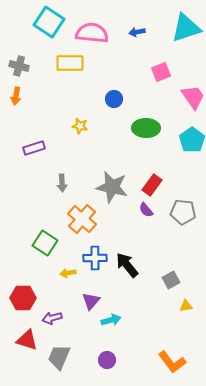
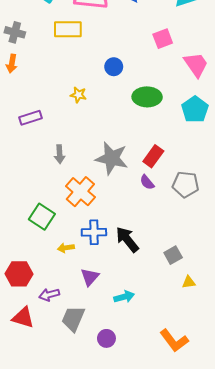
cyan arrow: (111, 320) -> (124, 297), moved
gray trapezoid: (59, 357) -> (73, 319), moved

